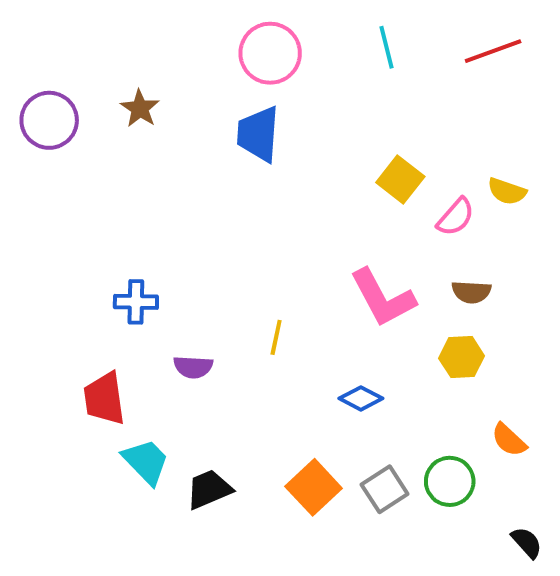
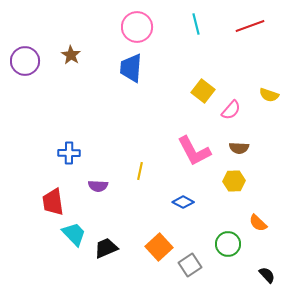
yellow semicircle: (507, 191) -> (269, 95), moved
gray square: (385, 489) -> (190, 265), moved

